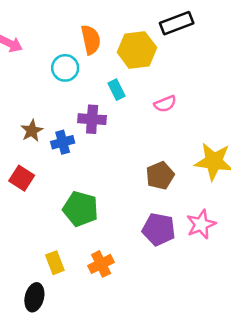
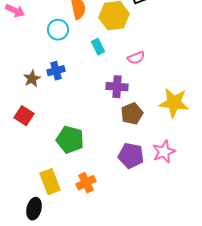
purple cross: (92, 119) -> (117, 87), moved
blue cross: (63, 142) -> (56, 71), moved
yellow rectangle: (55, 263) -> (50, 182), size x1.4

